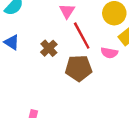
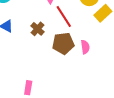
pink semicircle: (109, 53) -> (85, 47), moved, turned -104

